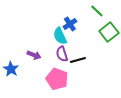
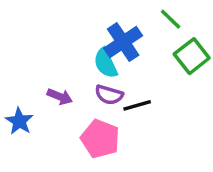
blue cross: (70, 24) -> (123, 42), size x1.5
purple semicircle: (62, 54) -> (109, 95), turned -56

